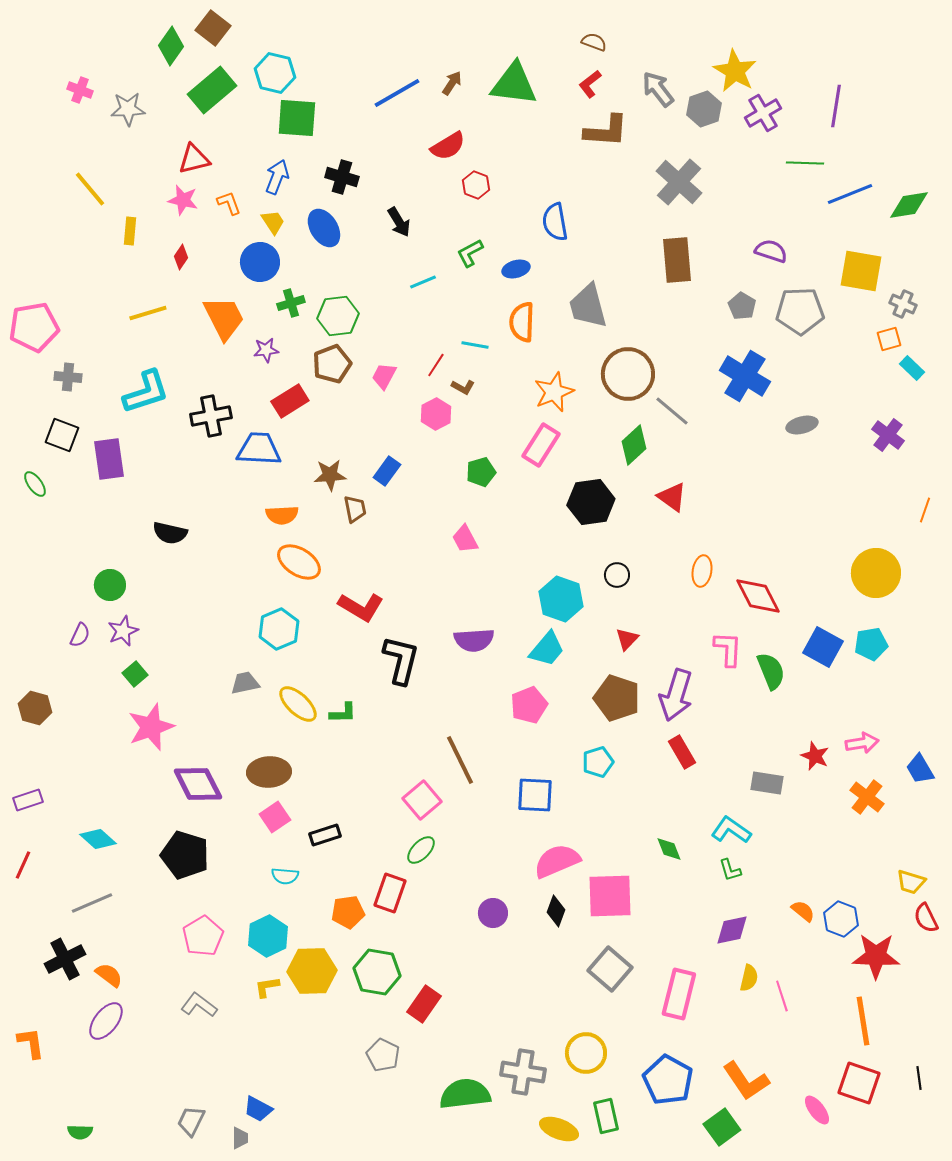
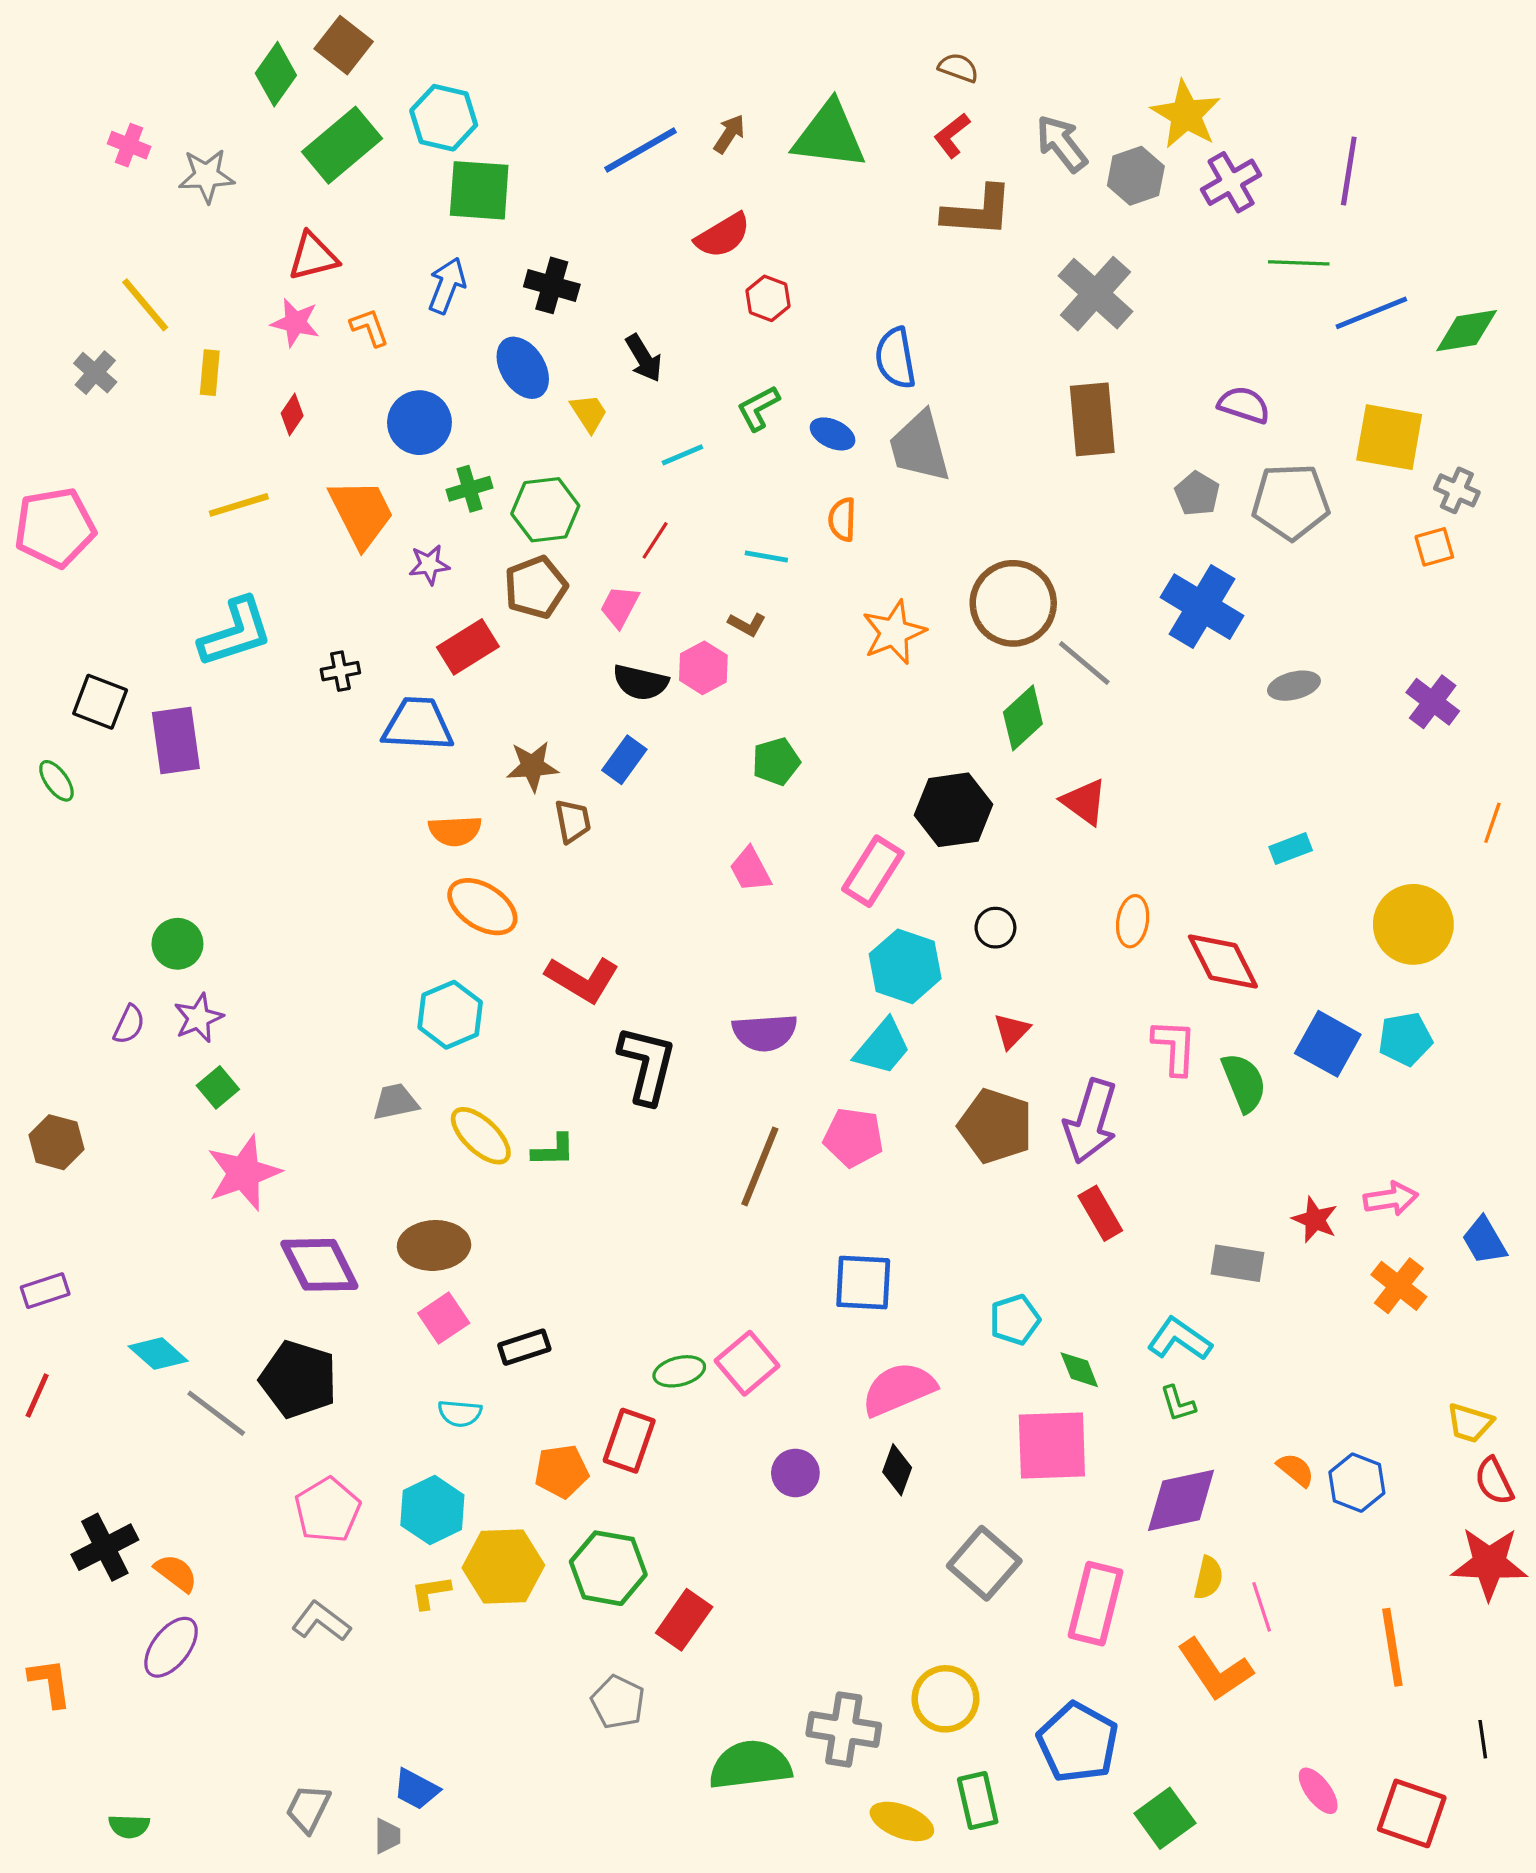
yellow trapezoid: (273, 222) -> (589, 413), moved
blue ellipse: (516, 269) -> (833, 434), turned 40
gray trapezoid: (588, 306) -> (920, 447), moved
orange semicircle: (522, 322) -> (842, 519), size x0.7
red line: (436, 365) -> (655, 540), moved
cyan rectangle: (912, 368) -> (1291, 849), moved, turned -65
gray cross: (68, 377) -> (95, 373), moved, turned 36
black cross: (211, 416) -> (340, 671), size x0.6
pink rectangle: (541, 445) -> (873, 871), moved
black semicircle: (170, 533) -> (641, 682), moved
pink pentagon: (529, 705) -> (853, 1137), turned 30
brown line: (460, 760) -> (760, 1166), moved, turned 48
cyan pentagon: (598, 762) -> (1015, 1320), moved
pink square: (422, 800) -> (747, 1363), moved
green ellipse: (421, 850) -> (679, 1371), turned 32
pink square: (610, 896) -> (1052, 1446), moved
gray line: (92, 903) -> (216, 1413), moved, turned 60
purple diamond: (732, 930) -> (1181, 1500), size x1.4
red star: (876, 956) -> (1489, 1563), moved
orange L-shape: (746, 1081) -> (1215, 1670), moved
red square: (859, 1083) -> (1412, 1813), moved

